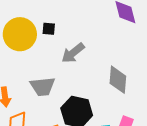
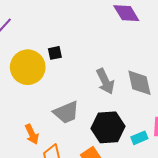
gray arrow: (73, 53) -> (105, 81), moved, turned -60

